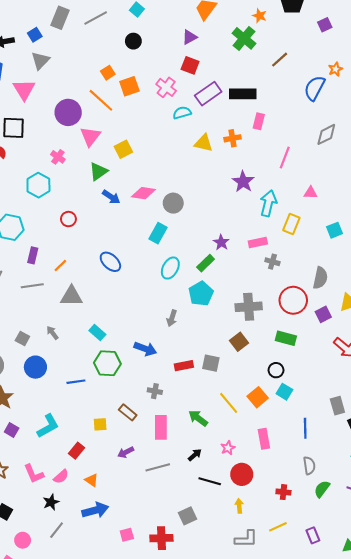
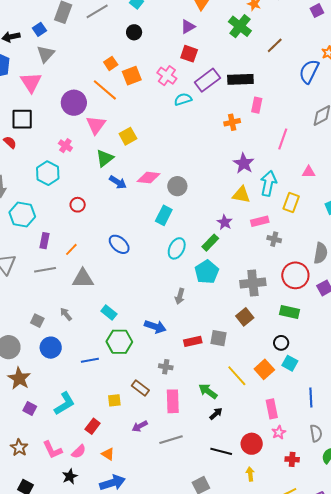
yellow triangle: (203, 143) -> (241, 195), moved
pink star: (228, 448) -> (279, 432), moved
black arrow: (195, 455) -> (216, 414), moved

